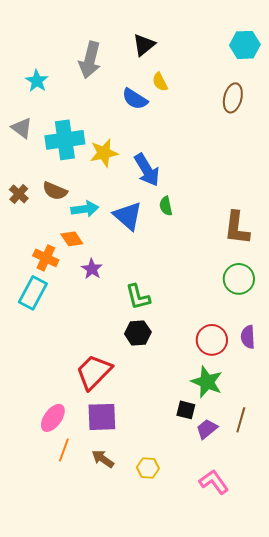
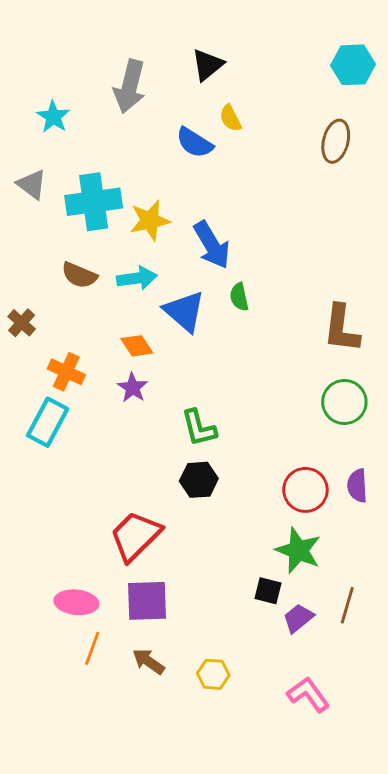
brown cross: (19, 194) -> (22, 323), moved
cyan arrow: (85, 209) -> (137, 278), moved
orange diamond: (72, 239) -> (137, 346), moved
pink ellipse: (53, 418) -> (76, 602), turned 60

